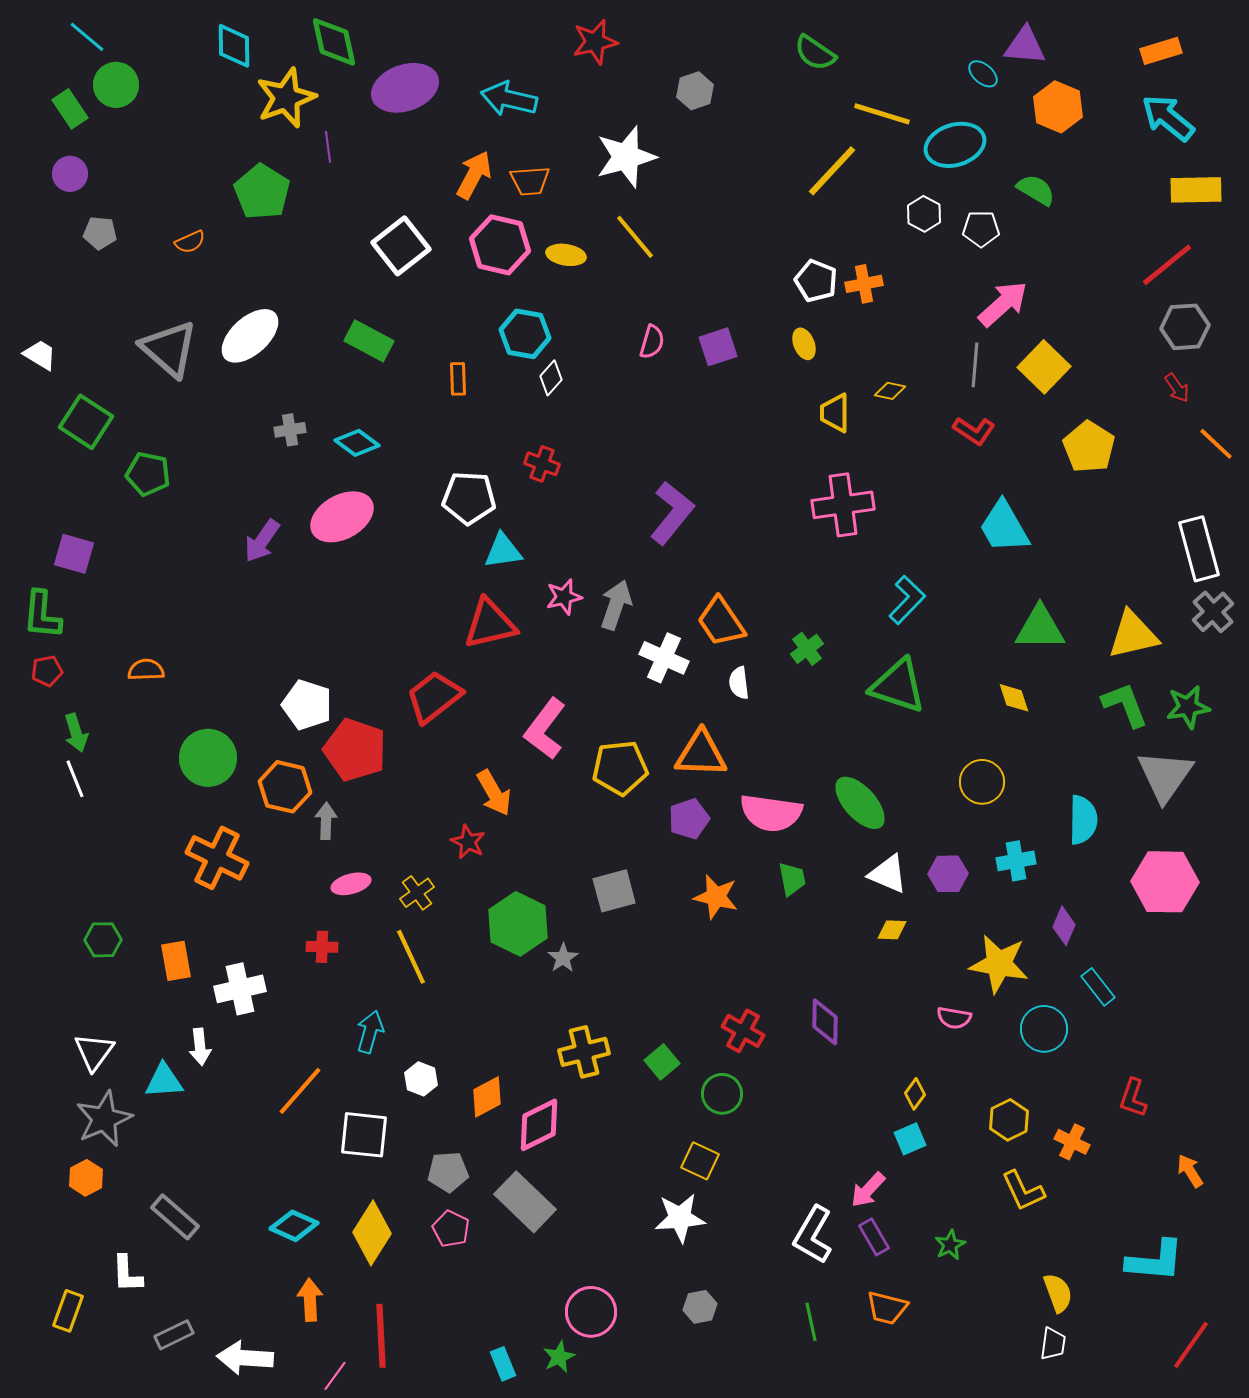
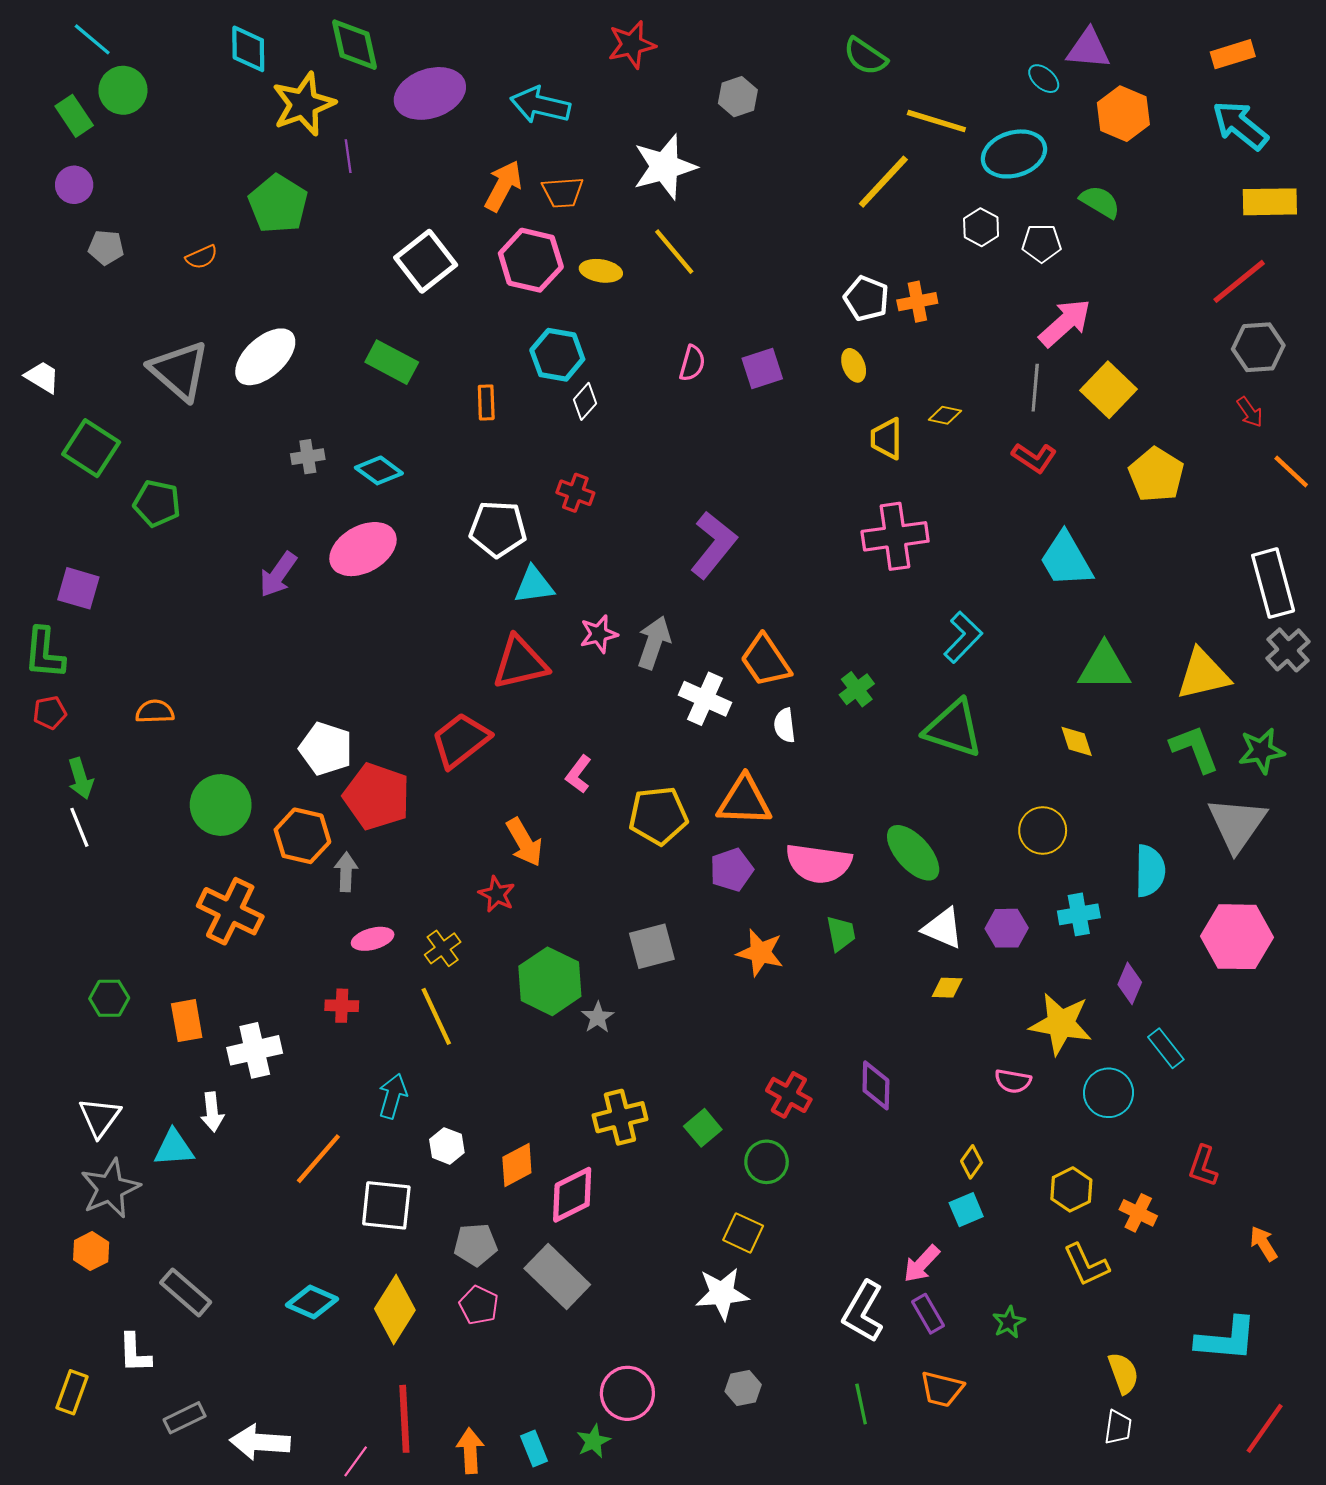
pink L-shape: (545, 729) -> (579, 774), size x0.6
orange arrow: (310, 1300) -> (470, 1451), moved

